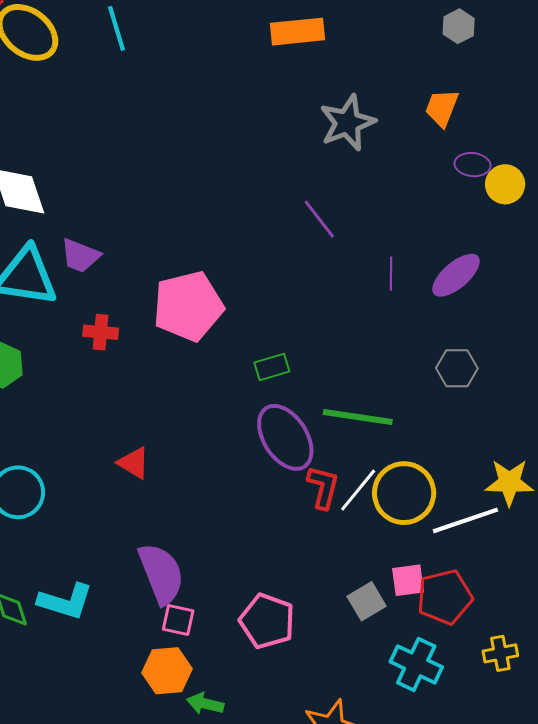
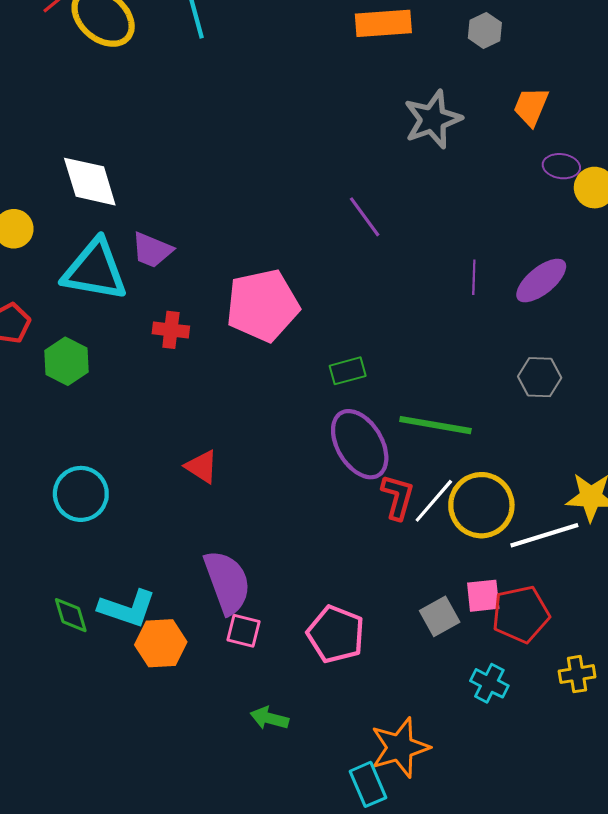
gray hexagon: (459, 26) -> (485, 30), moved
purple line: (319, 219) -> (365, 217), moved
cyan cross: (416, 664) -> (489, 683), size x0.7
orange hexagon: (167, 671) -> (161, 643), moved

